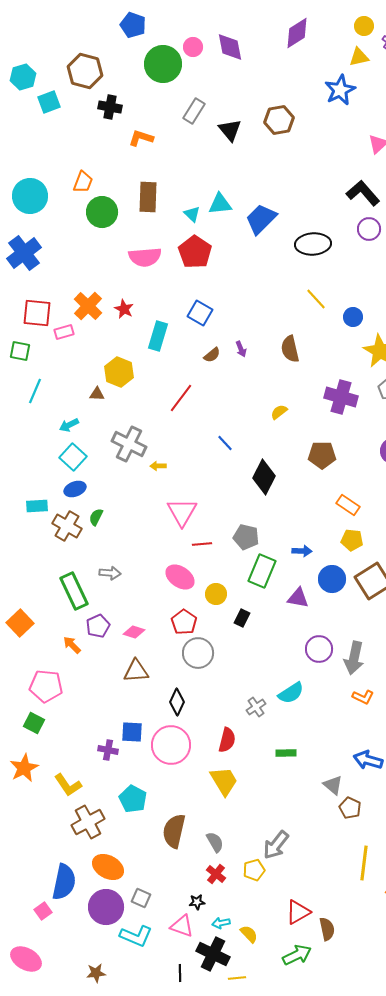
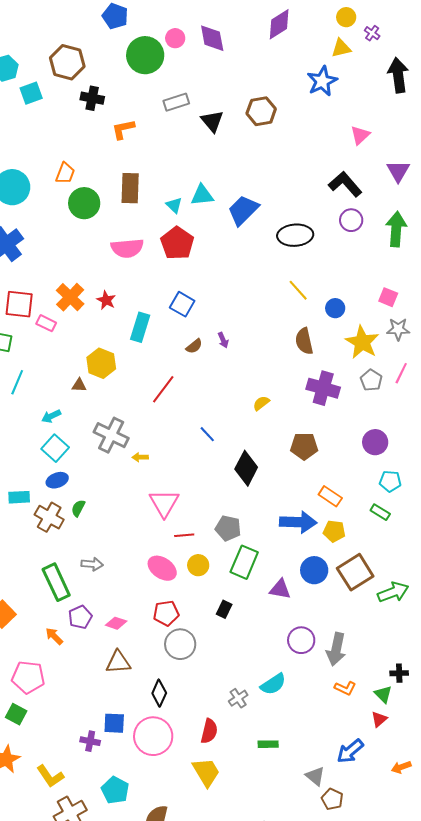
gray rectangle: (194, 111) -> (176, 102), turned 40
orange L-shape: (141, 138) -> (123, 129), turned -30
pink rectangle: (64, 332) -> (46, 323), turned 42
brown semicircle: (290, 349) -> (304, 341), moved
blue arrow: (302, 551) -> (298, 522), moved, size x1.8
yellow circle: (216, 594) -> (198, 565), moved
red pentagon: (184, 622) -> (166, 613), turned 30
blue arrow: (368, 760) -> (350, 751), turned -56

